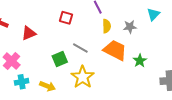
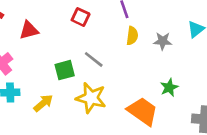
orange trapezoid: (115, 50) -> (143, 111), moved
yellow star: (83, 77) -> (91, 98), turned -30
yellow arrow: (48, 86) -> (43, 103), turned -70

